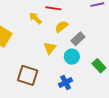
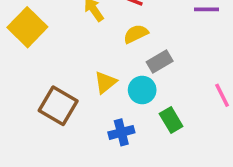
yellow triangle: (50, 48) -> (105, 82), moved
green rectangle: (99, 66) -> (171, 120), moved

